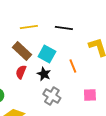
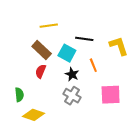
black line: (64, 28) -> (84, 39), moved
black star: (44, 74) -> (72, 74), moved
pink square: (90, 95) -> (111, 95), size x1.5

